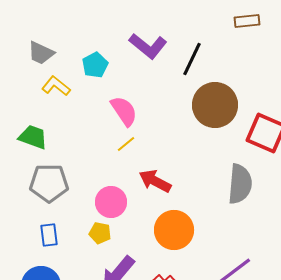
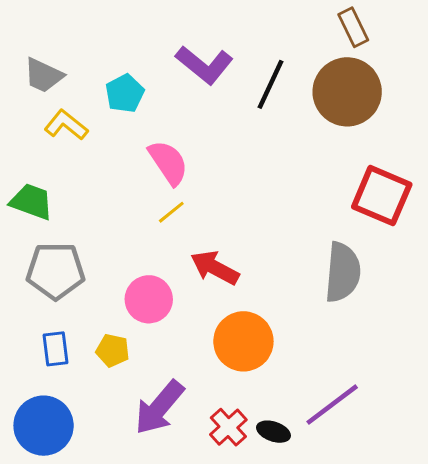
brown rectangle: (247, 21) -> (353, 27), turned 70
brown circle: (215, 105) -> (347, 92), moved
yellow pentagon: (100, 233) -> (113, 350), moved

